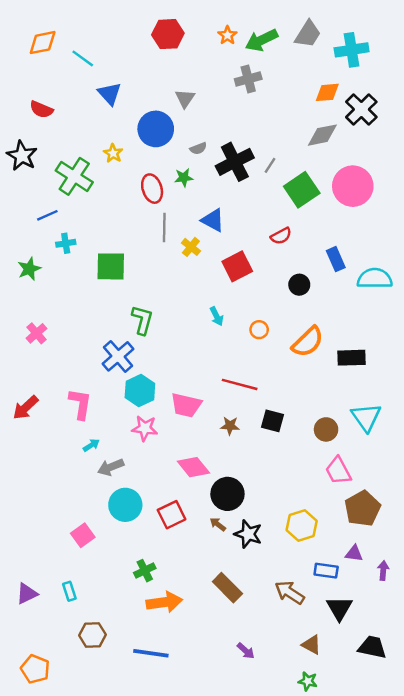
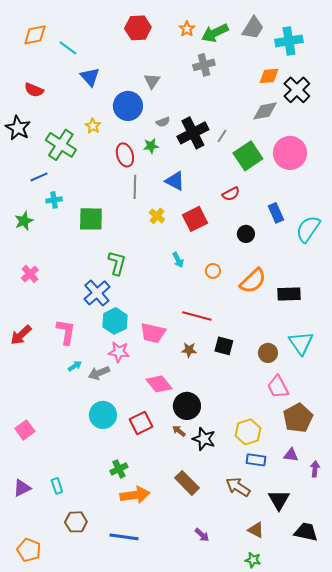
yellow cross: (191, 247) -> (157, 216), moved
cyan semicircle: (375, 279) -> (308, 229), turned -56
gray arrow: (111, 467) -> (99, 373), moved
pink square: (83, 535) -> (25, 430), moved
blue rectangle: (326, 571) -> (256, 460), moved

